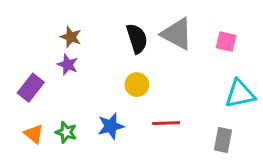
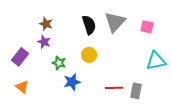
gray triangle: (177, 34) -> (115, 22), turned 45
red line: (166, 123) -> (114, 88), moved
green star: (66, 132) -> (59, 63), moved
gray rectangle: (223, 140) -> (136, 91), moved

